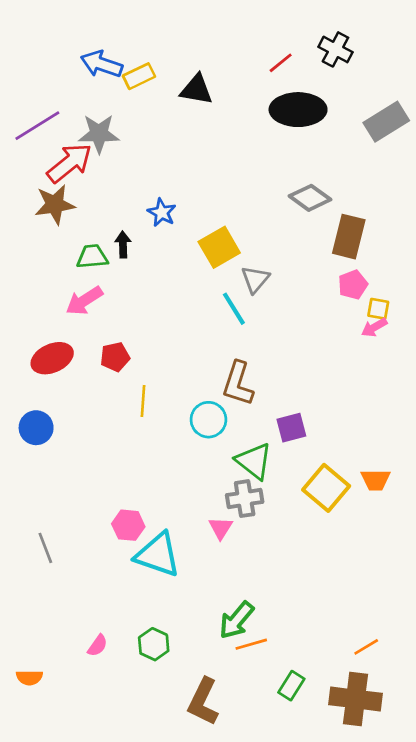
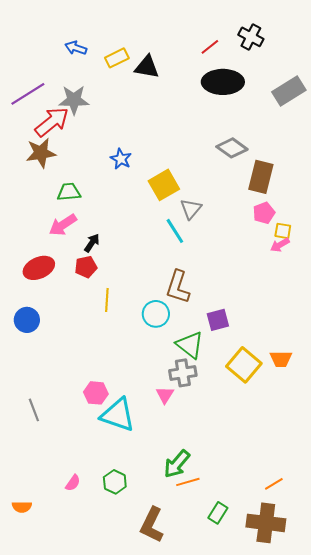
blue arrow: (102, 64) -> (76, 48), size x0.7
yellow rectangle: (139, 76) -> (117, 58), moved
black arrow: (123, 245) -> (92, 243), moved, turned 36

